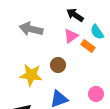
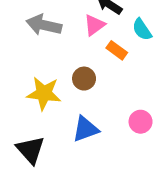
pink triangle: (71, 36) -> (94, 25), moved
orange rectangle: (88, 46) -> (117, 50), moved

